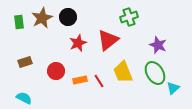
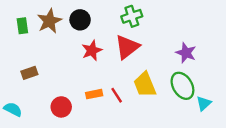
green cross: (129, 17) -> (132, 16), moved
red circle: (56, 71) -> (61, 107), moved
cyan semicircle: (24, 98) -> (13, 109), moved

